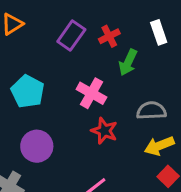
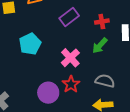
red cross: (109, 36) -> (102, 22), moved
purple circle: (37, 146) -> (48, 93), moved

